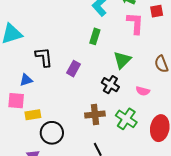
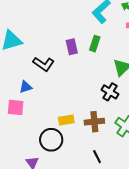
black L-shape: (44, 57) -> (44, 64), turned 130
purple rectangle: (74, 69) -> (72, 47), moved, turned -42
yellow rectangle: (33, 115) -> (66, 120), moved

